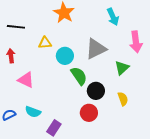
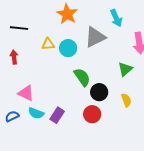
gray triangle: (96, 49) -> (95, 37), moved
cyan circle: (65, 56) -> (68, 48), moved
pink triangle: (26, 80) -> (26, 93), moved
purple rectangle: (54, 128) -> (57, 115), moved

